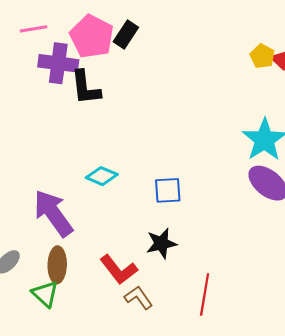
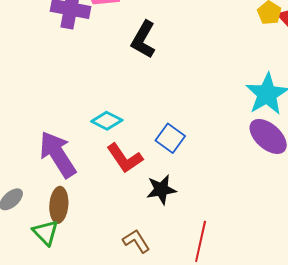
black L-shape: (86, 88) -> (143, 39), moved, turned 33
blue square: (168, 190) -> (170, 138), turned 36
red L-shape: (119, 270) -> (125, 158), moved

